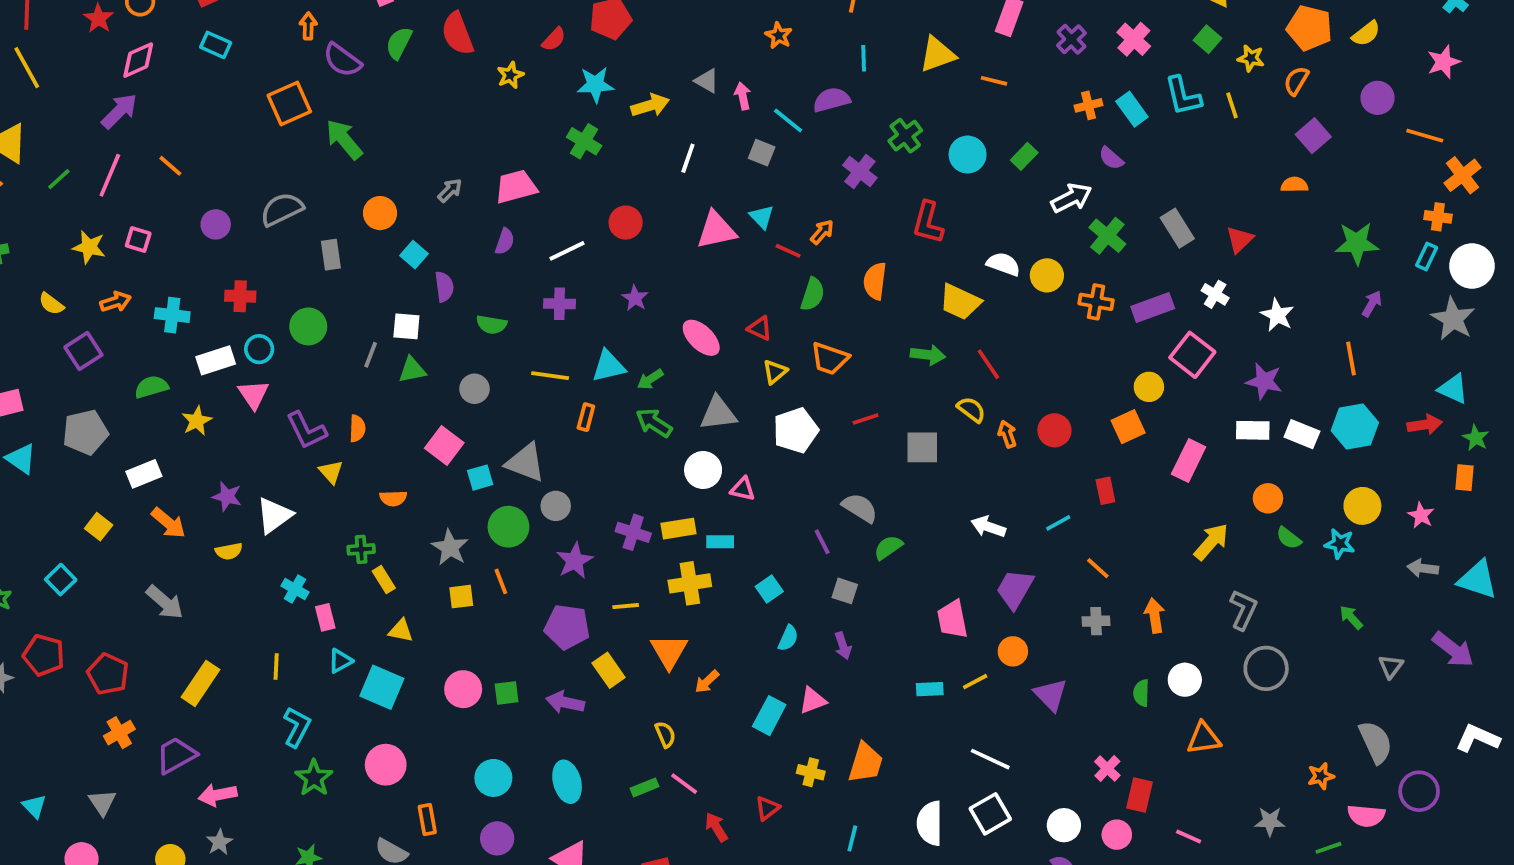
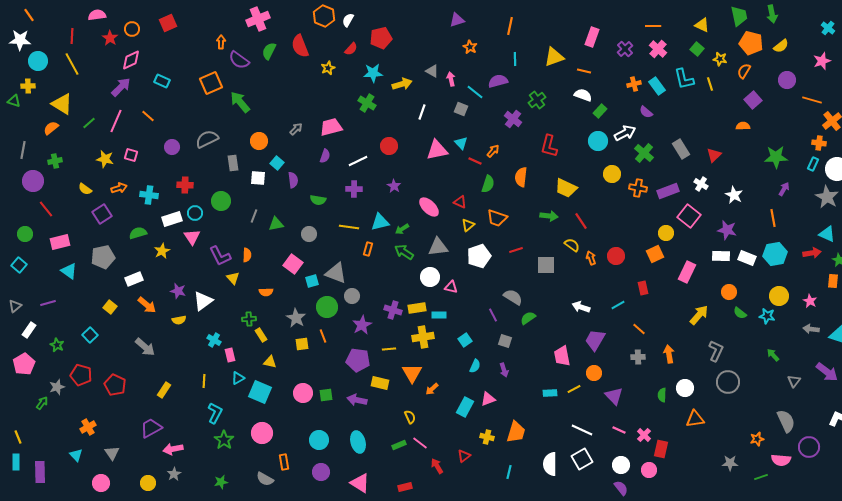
cyan rectangle: (216, 45) -> (162, 81), moved
cyan circle: (968, 155) -> (598, 141), moved
white semicircle: (1003, 264) -> (583, 95), moved
white square: (406, 326) -> (258, 178), moved
yellow rectangle: (609, 670) -> (380, 383), turned -42
yellow rectangle: (201, 683) -> (164, 390), size x0.7
orange cross: (119, 733) -> (88, 427), moved
pink line: (1189, 837) -> (619, 430), moved

